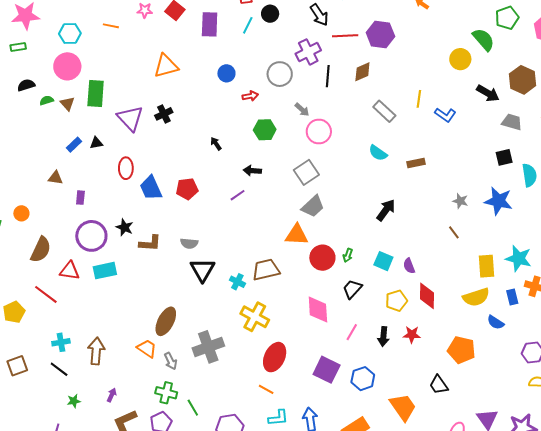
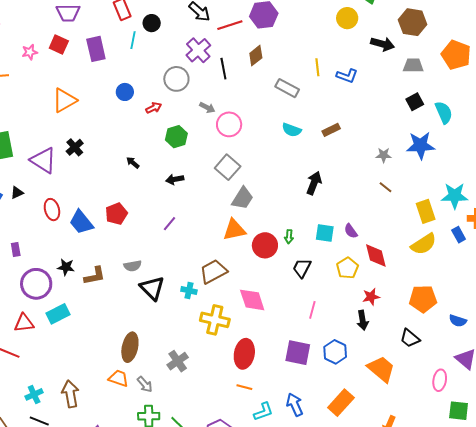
purple line: (238, 195) -> (170, 224), moved
pink diamond: (318, 309) -> (252, 300), moved
blue semicircle: (496, 322) -> (458, 321), moved
black arrow: (383, 337) -> (363, 320), moved
gray cross: (208, 347) -> (178, 361), size x0.7

